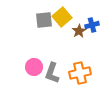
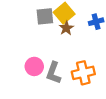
brown star: (79, 31) -> (66, 28), moved

